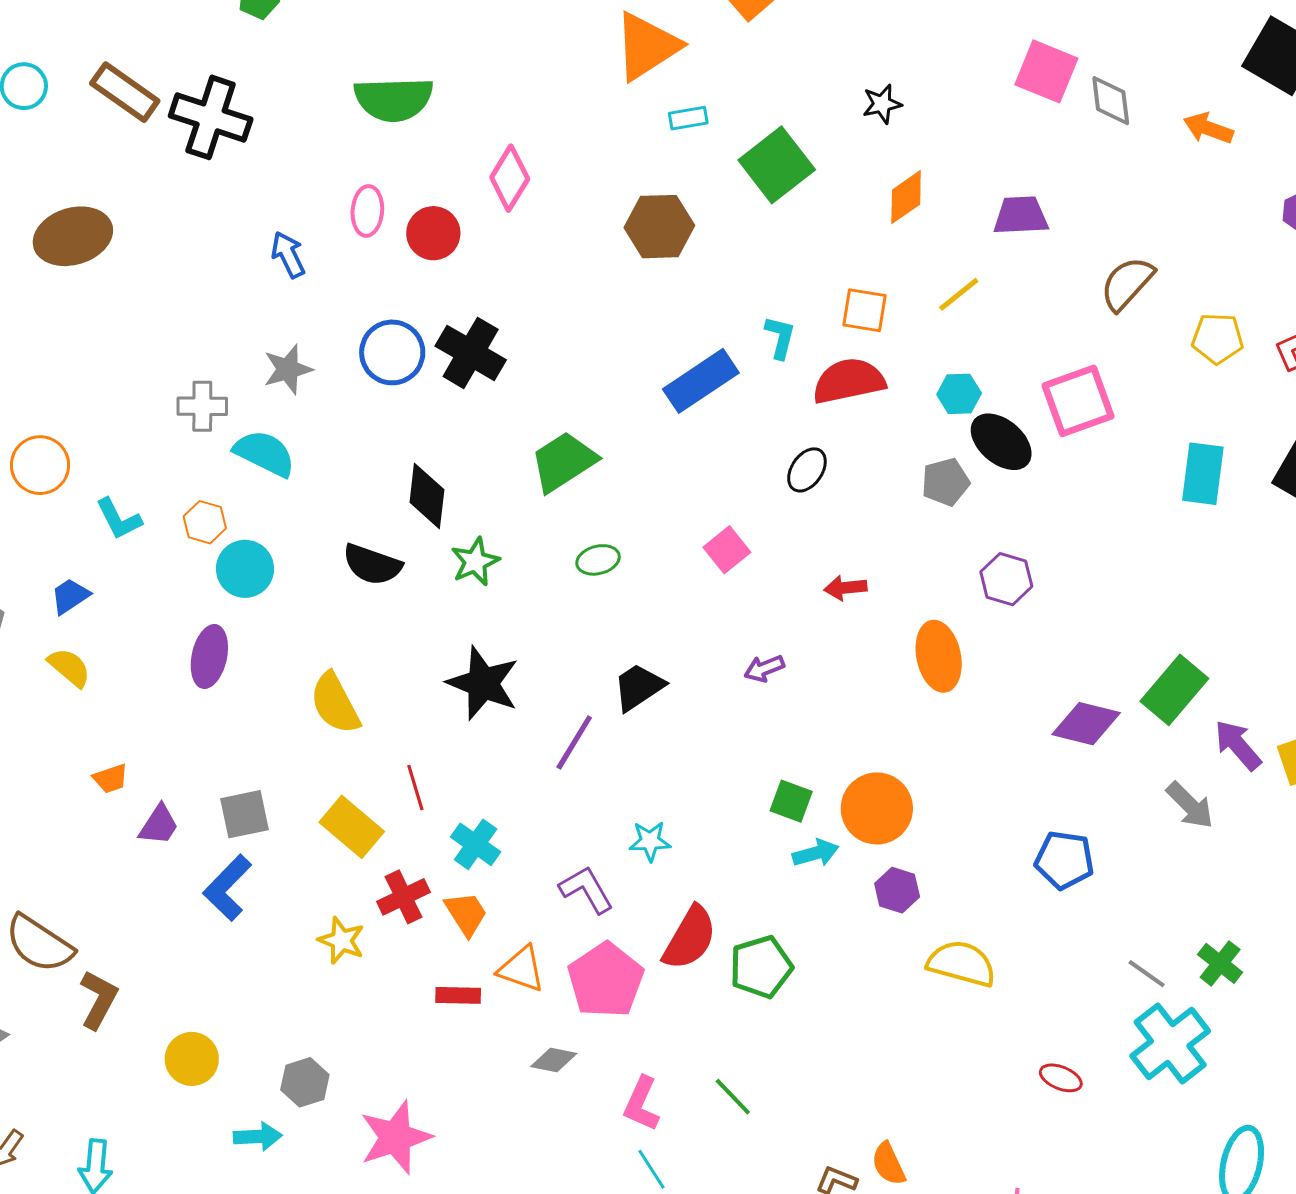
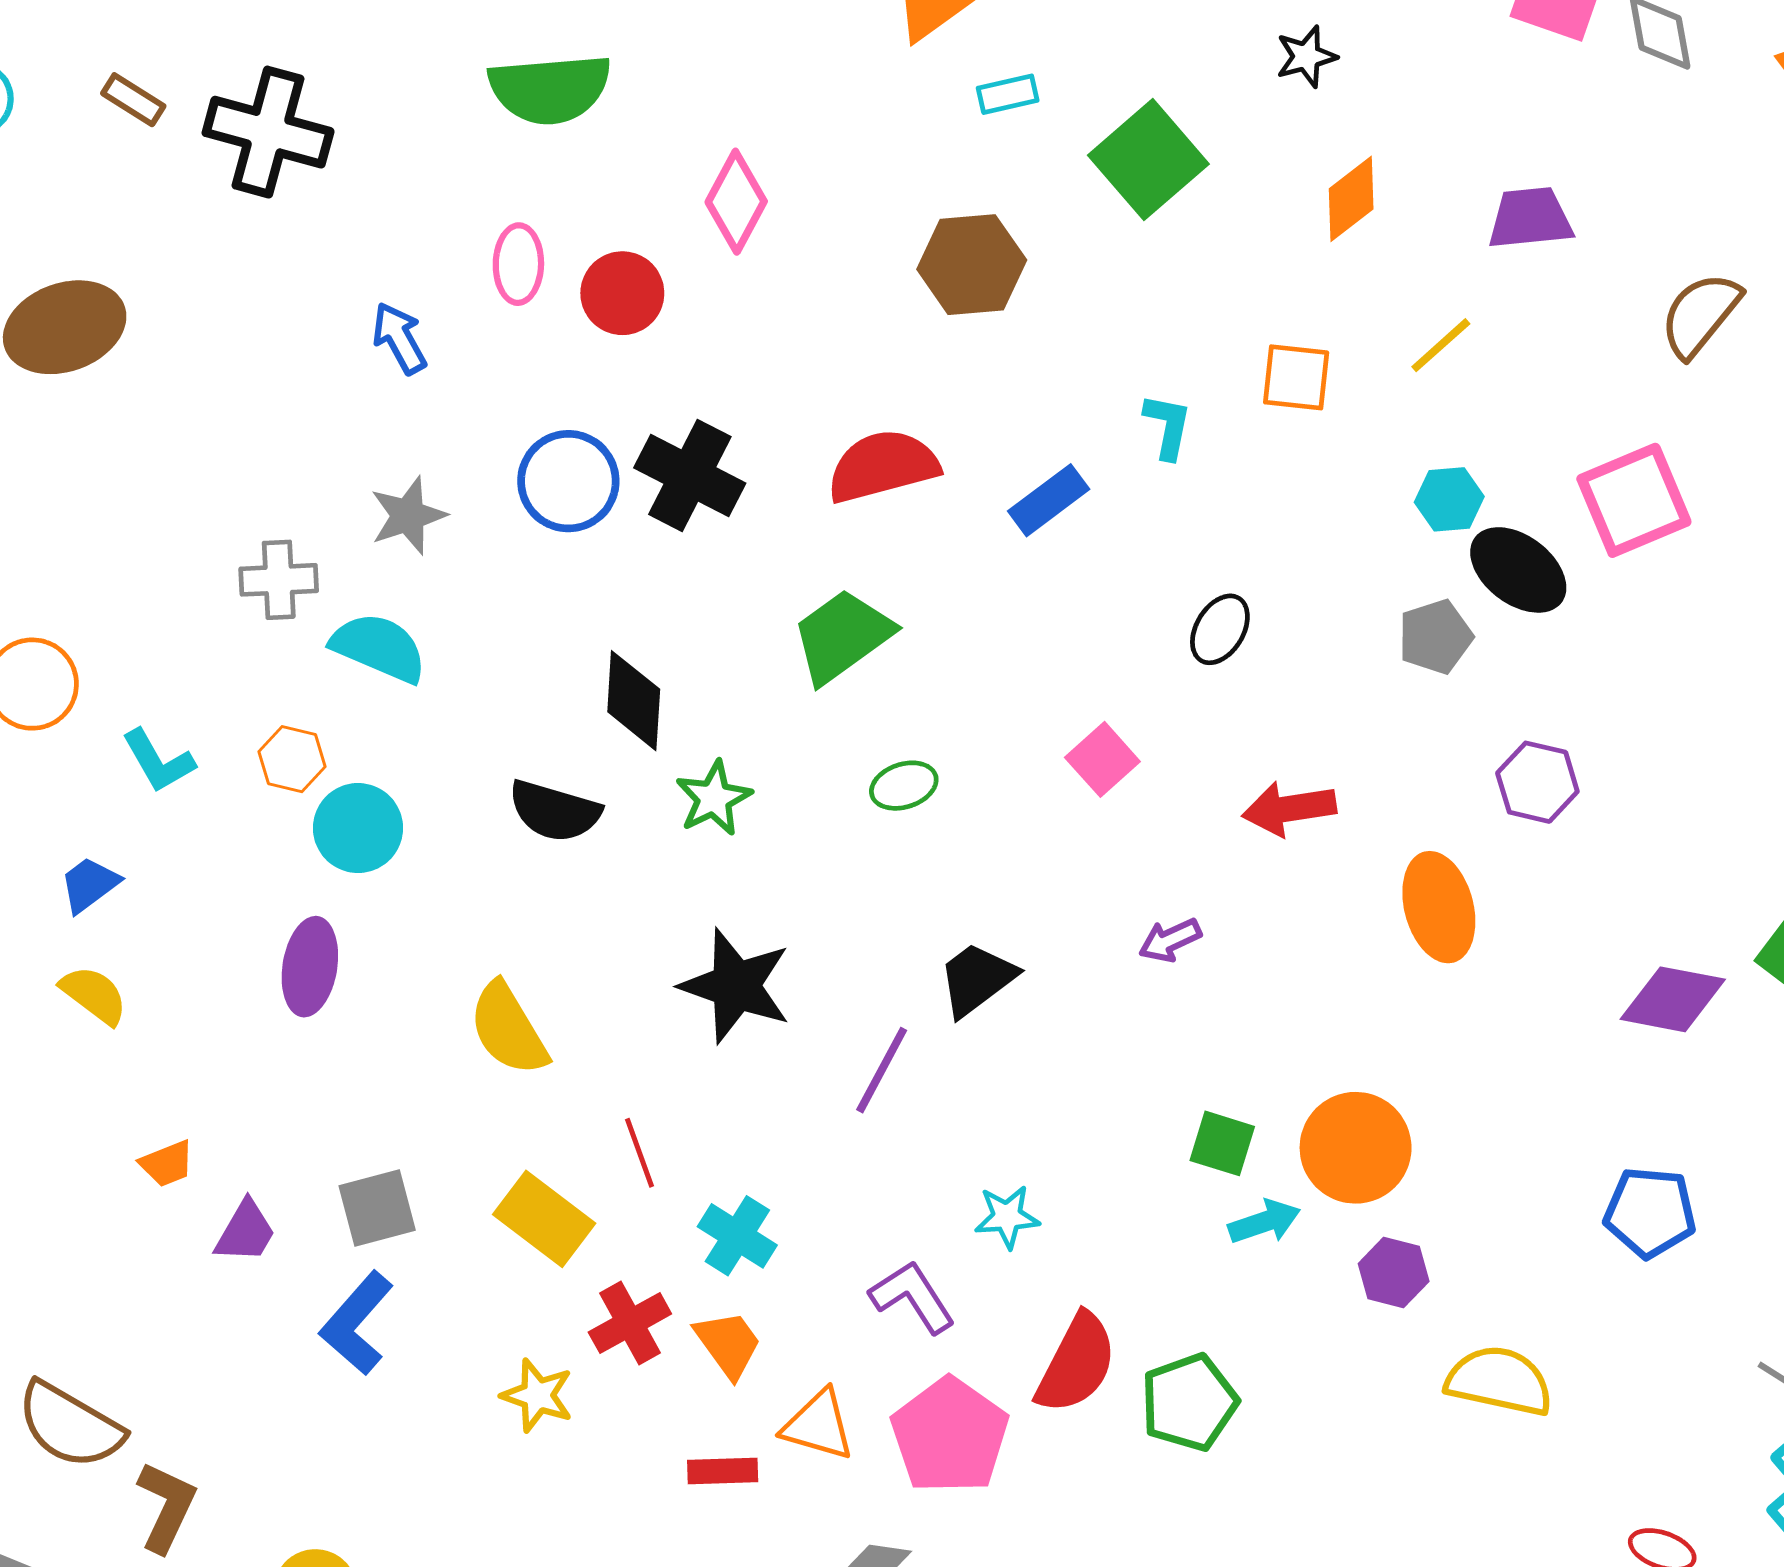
brown rectangle: (125, 92) -> (133, 100), size x0.6
blue rectangle: (701, 381) -> (1049, 500), size x0.7
red semicircle: (849, 381) -> (883, 466), moved
red arrow: (845, 588) -> (1289, 809), size x1.4

